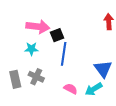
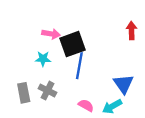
pink arrow: (38, 27) -> (51, 34), size x0.7
black square: (57, 35) -> (73, 44), size x1.6

